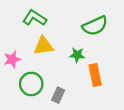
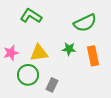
yellow triangle: (44, 46) -> (39, 53), moved
orange rectangle: (95, 75) -> (93, 56), moved

